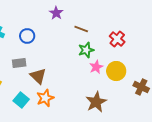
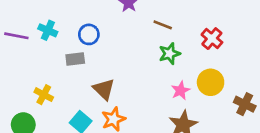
gray rectangle: (19, 63) -> (75, 59), moved
pink star: (96, 67) -> (180, 90), moved

